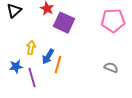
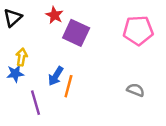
yellow arrow: (31, 48) -> (22, 57), moved
blue star: (16, 67) -> (15, 73), moved

